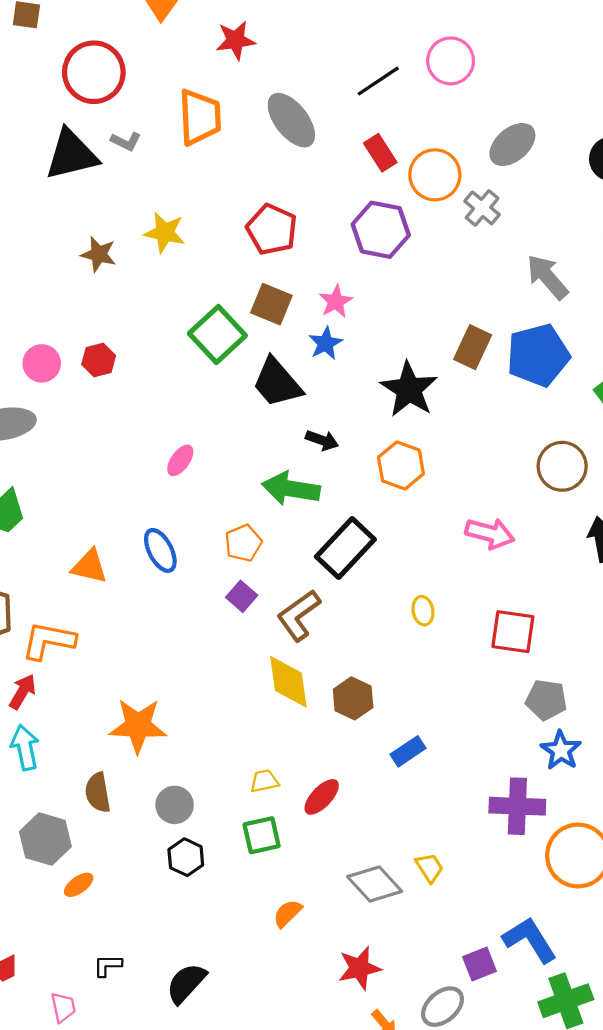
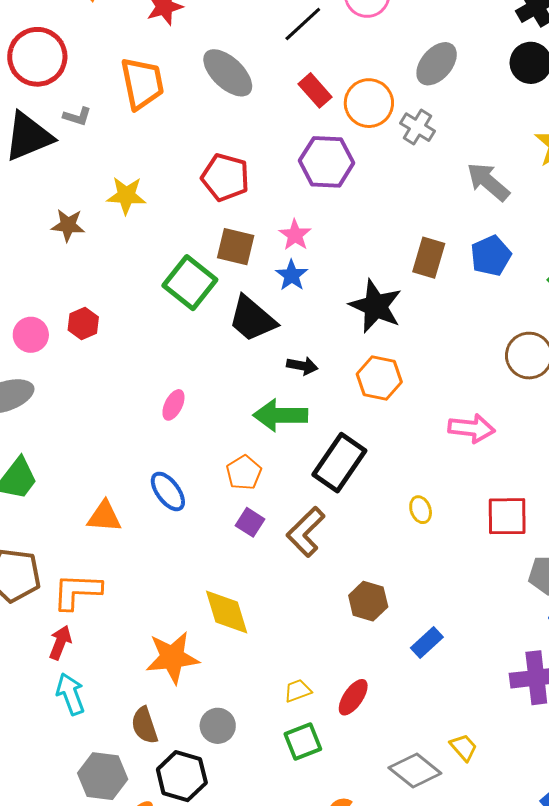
blue pentagon: (538, 355) -> (491, 256), size x0.7
yellow diamond: (288, 682) -> (227, 612), moved
black hexagon: (186, 857) -> (182, 776), moved, size x1.4

